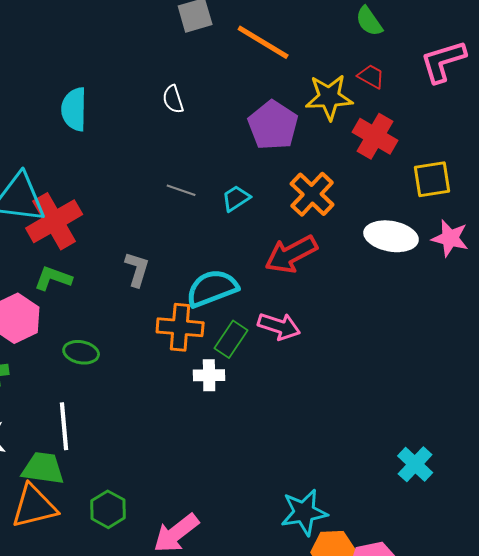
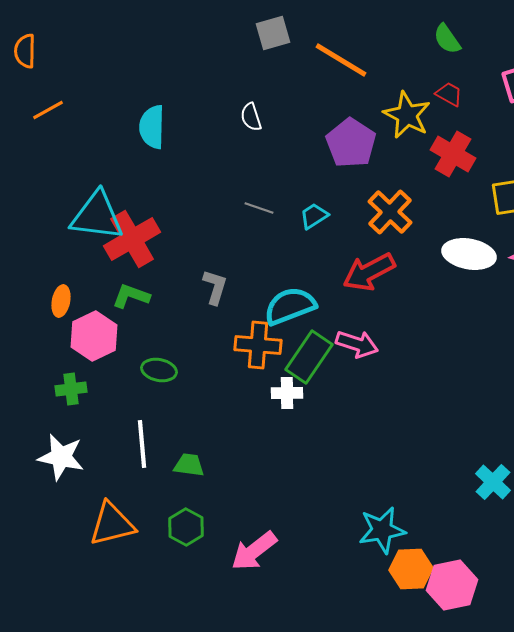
yellow star: (329, 97) -> (407, 115), turned 30
green rectangle: (231, 339) -> (309, 357), size x1.4
green trapezoid: (43, 468) -> (189, 465), moved, size x0.7

